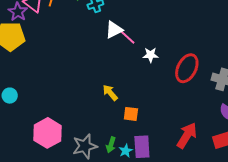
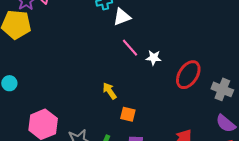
white triangle: (114, 30) -> (122, 17), moved
pink line: (127, 36) -> (130, 48), moved

